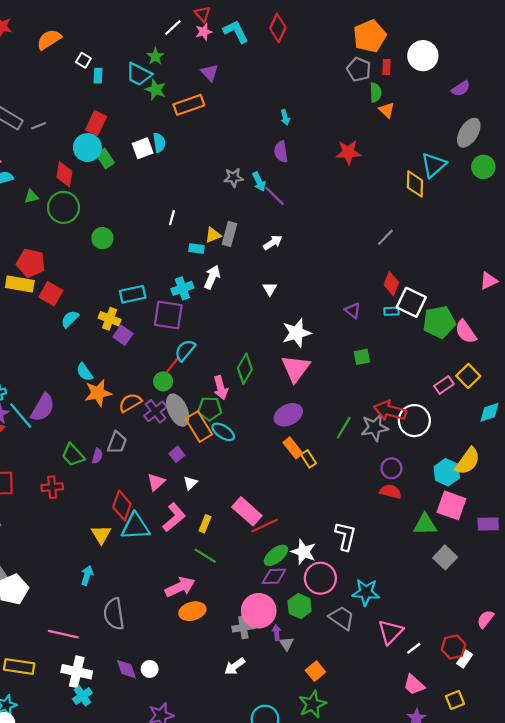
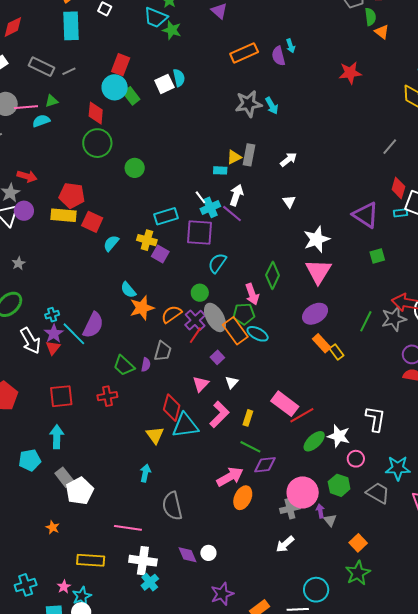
cyan rectangle: (98, 76) -> (71, 26), moved, size x2.0
orange rectangle: (189, 105) -> (244, 53), moved
purple semicircle: (281, 152) -> (278, 56), moved
gray star: (234, 177) -> (248, 104), size x1.5
purple line: (275, 196) -> (232, 214), moved
green triangle: (31, 197) -> (51, 101), moved
white line: (172, 218) -> (200, 197), moved, turned -48
purple triangle: (353, 310) -> (366, 215), size x1.8
red line: (172, 366) -> (195, 335), moved
purple diamond: (274, 576) -> (265, 465), moved
pink circle: (320, 578) -> (356, 459), size x0.6
orange ellipse: (192, 611) -> (243, 498), turned -45

